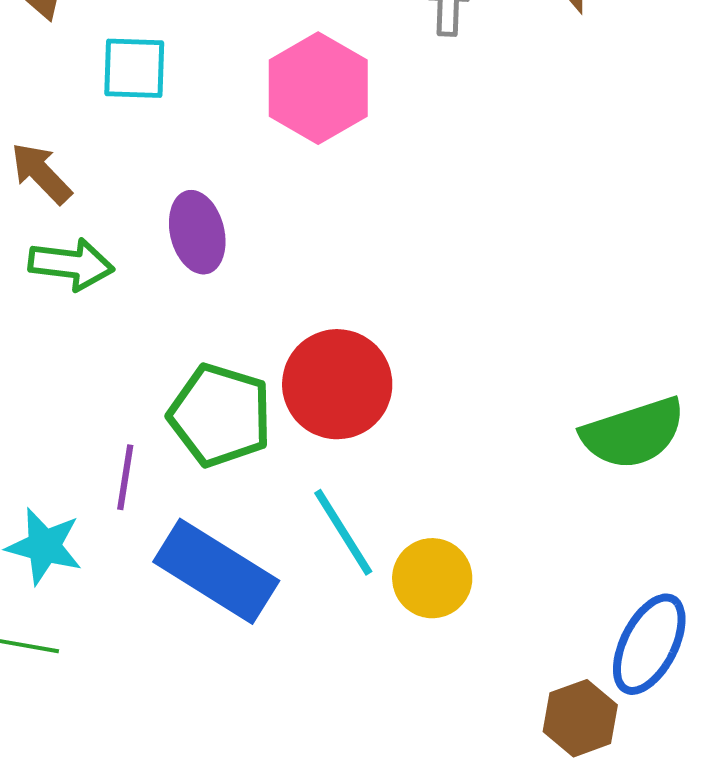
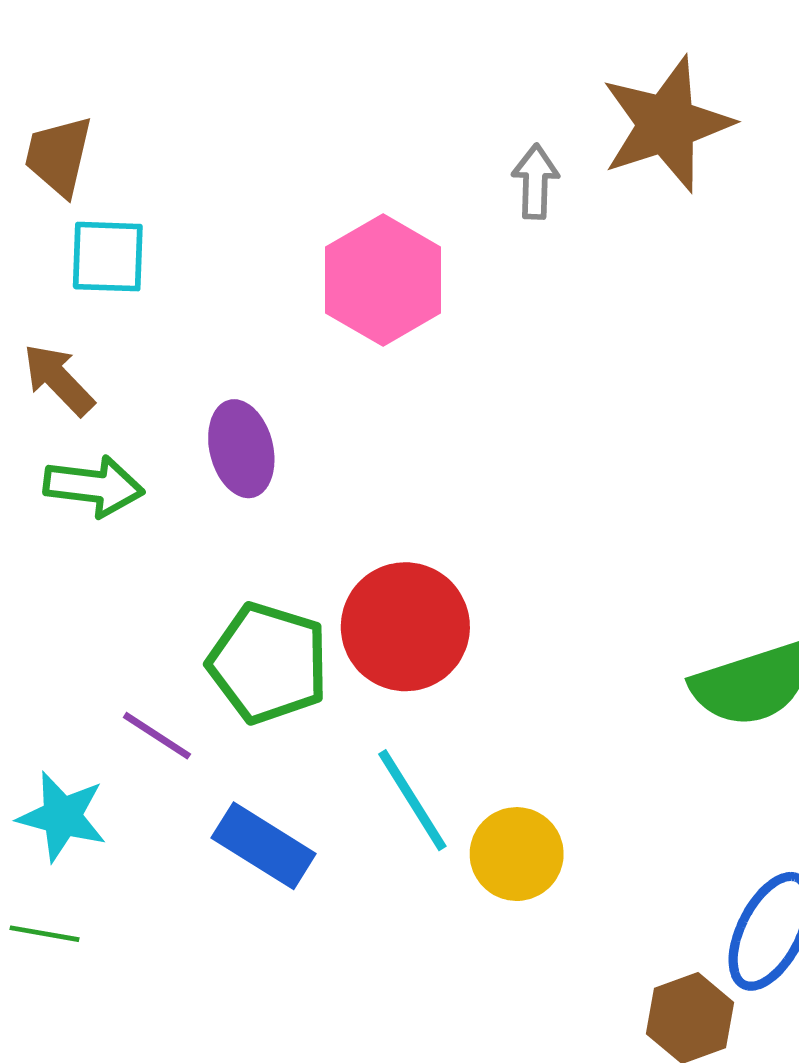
cyan square: (134, 68) -> (108, 257), moved
purple line: (125, 477) -> (157, 736), turned -66
blue rectangle: (216, 571) -> (264, 846), size x0.7

